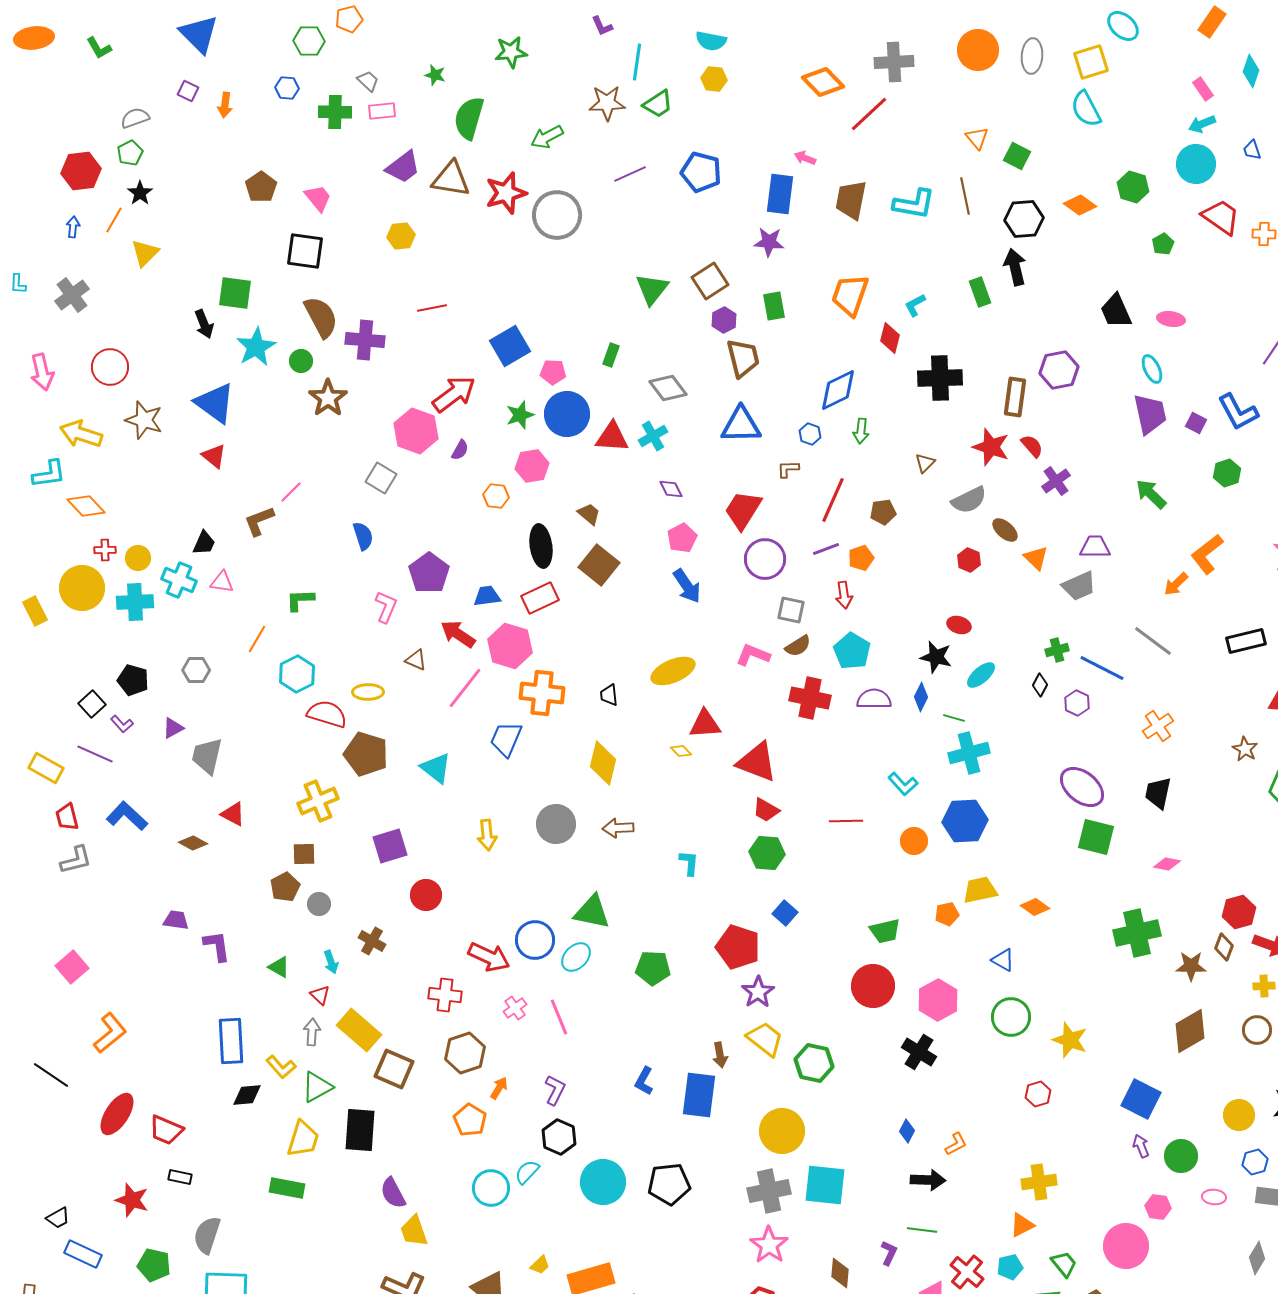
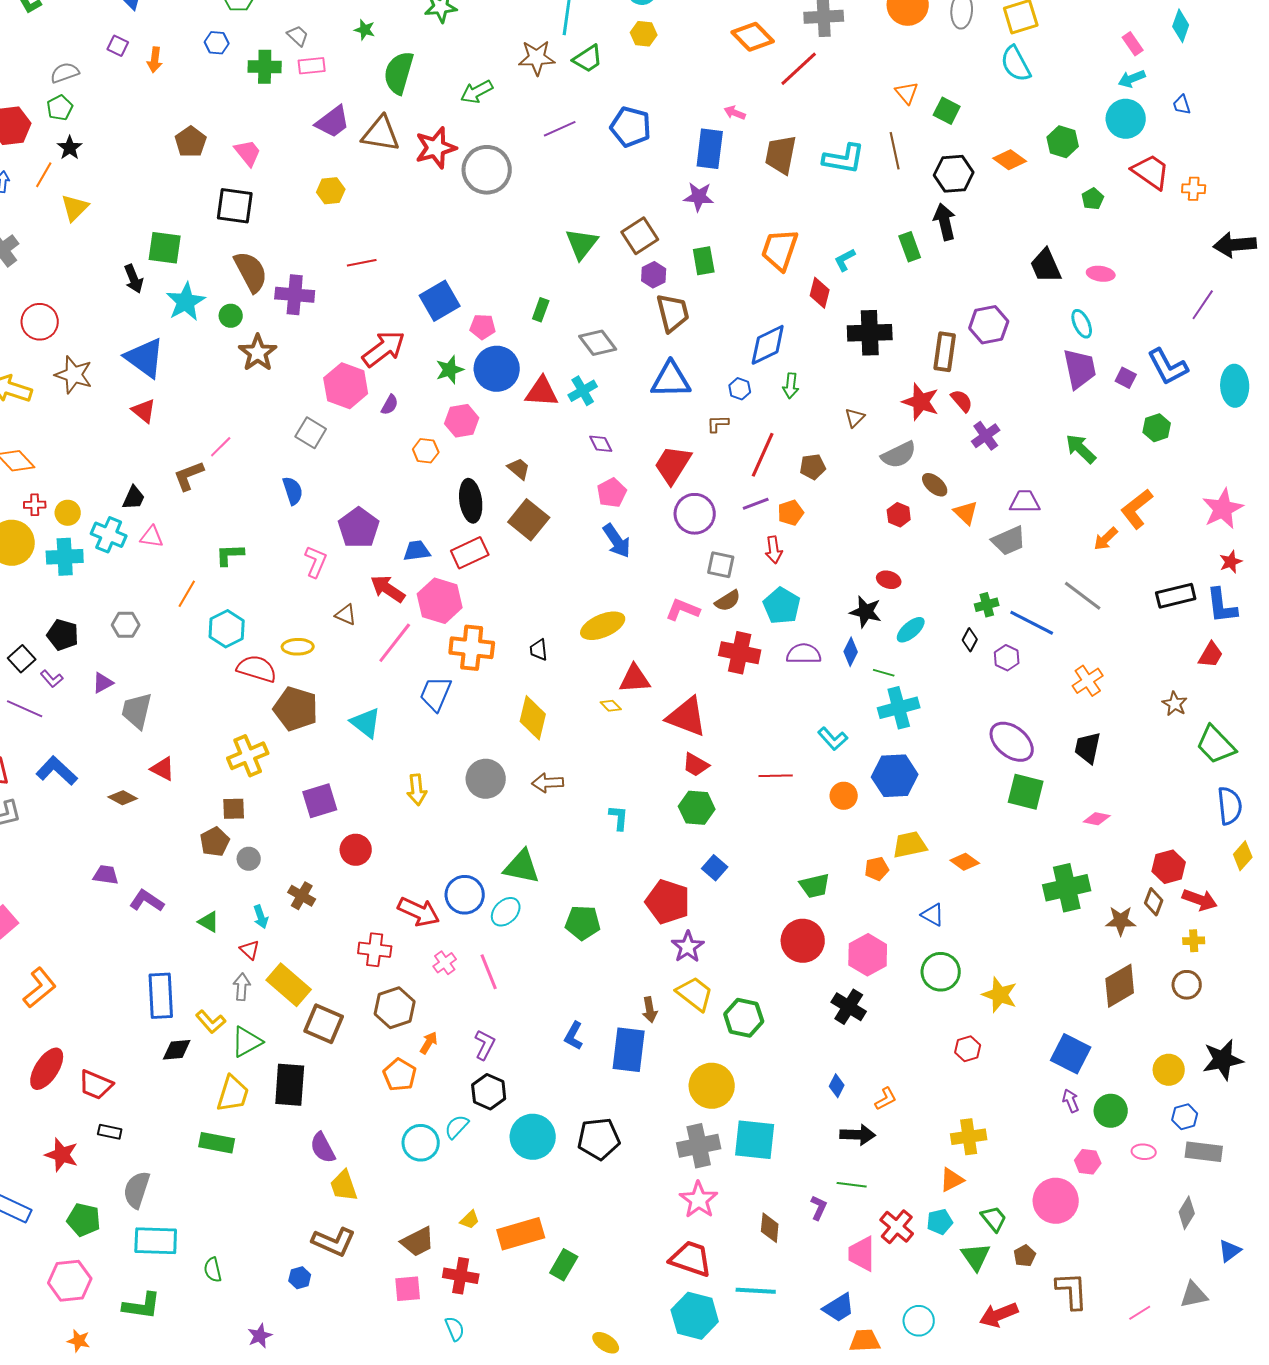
purple L-shape: (217, 946) -> (147, 901), turned -48

